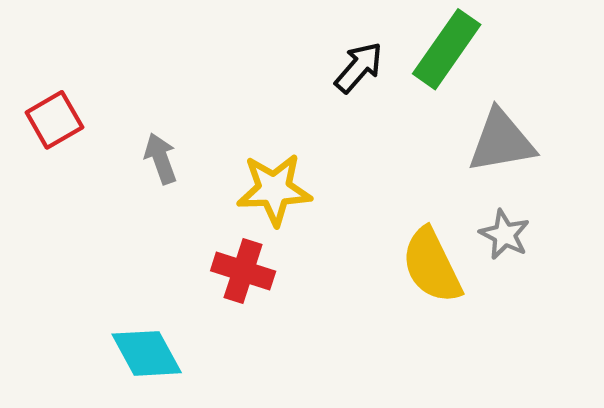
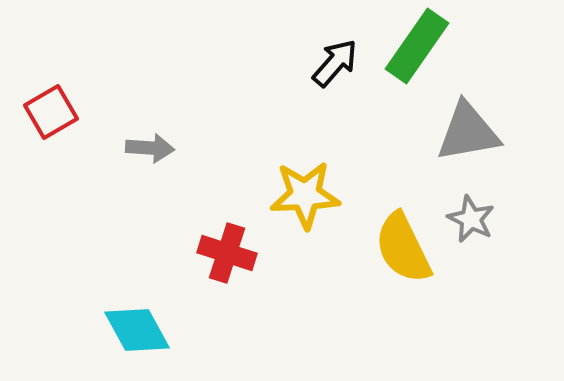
gray arrow: (161, 158) -> (150, 148), turned 114
yellow star: (274, 190) -> (305, 195), moved

